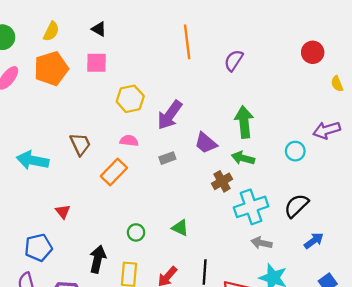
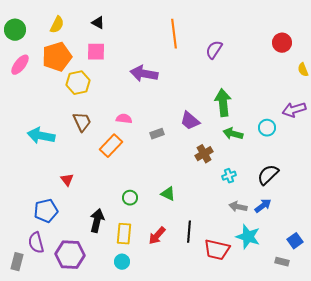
yellow hexagon: (130, 99) -> (78, 83), moved
purple arrow: (170, 115) -> (144, 74), moved, turned 64
green arrow: (243, 158) -> (233, 134), moved
cyan cross: (251, 207) -> (229, 176), size x0.5
blue arrow: (314, 241) -> (263, 206), moved

